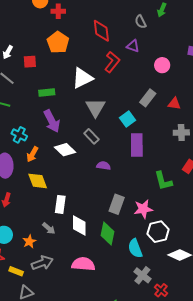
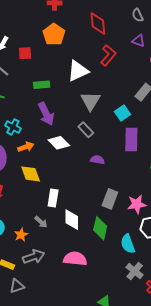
purple triangle: (133, 46) -> (138, 41), moved
orange arrow: (32, 154) -> (26, 147), turned -140

